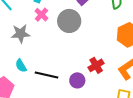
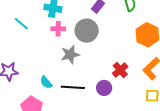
pink cross: (41, 15) -> (58, 29), turned -32
gray star: (21, 34) -> (70, 55), moved

